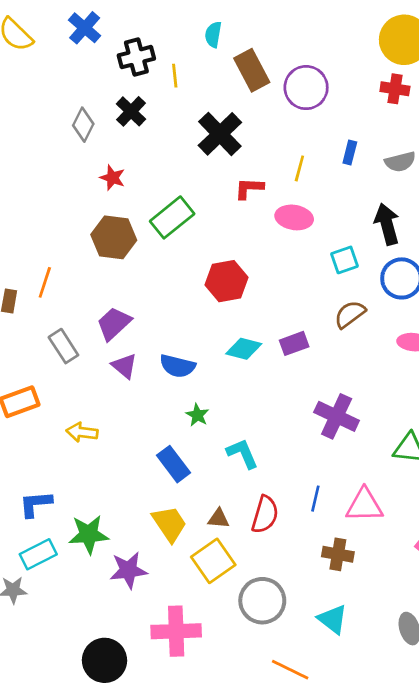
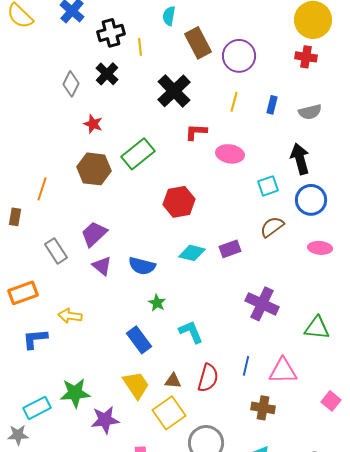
yellow line: (299, 168) -> (234, 102), moved
orange line: (45, 282) -> (42, 189), moved
blue L-shape: (36, 504) -> (35, 339), moved

